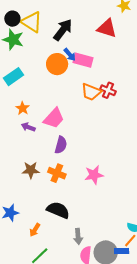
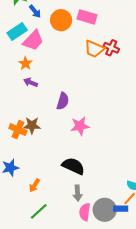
blue arrow: (70, 55) -> (35, 11), moved
pink trapezoid: (54, 118) -> (33, 40), moved
orange cross: (57, 173) -> (18, 130), moved
pink star: (94, 175) -> (80, 126), moved
black semicircle: (58, 210) -> (73, 166), moved

